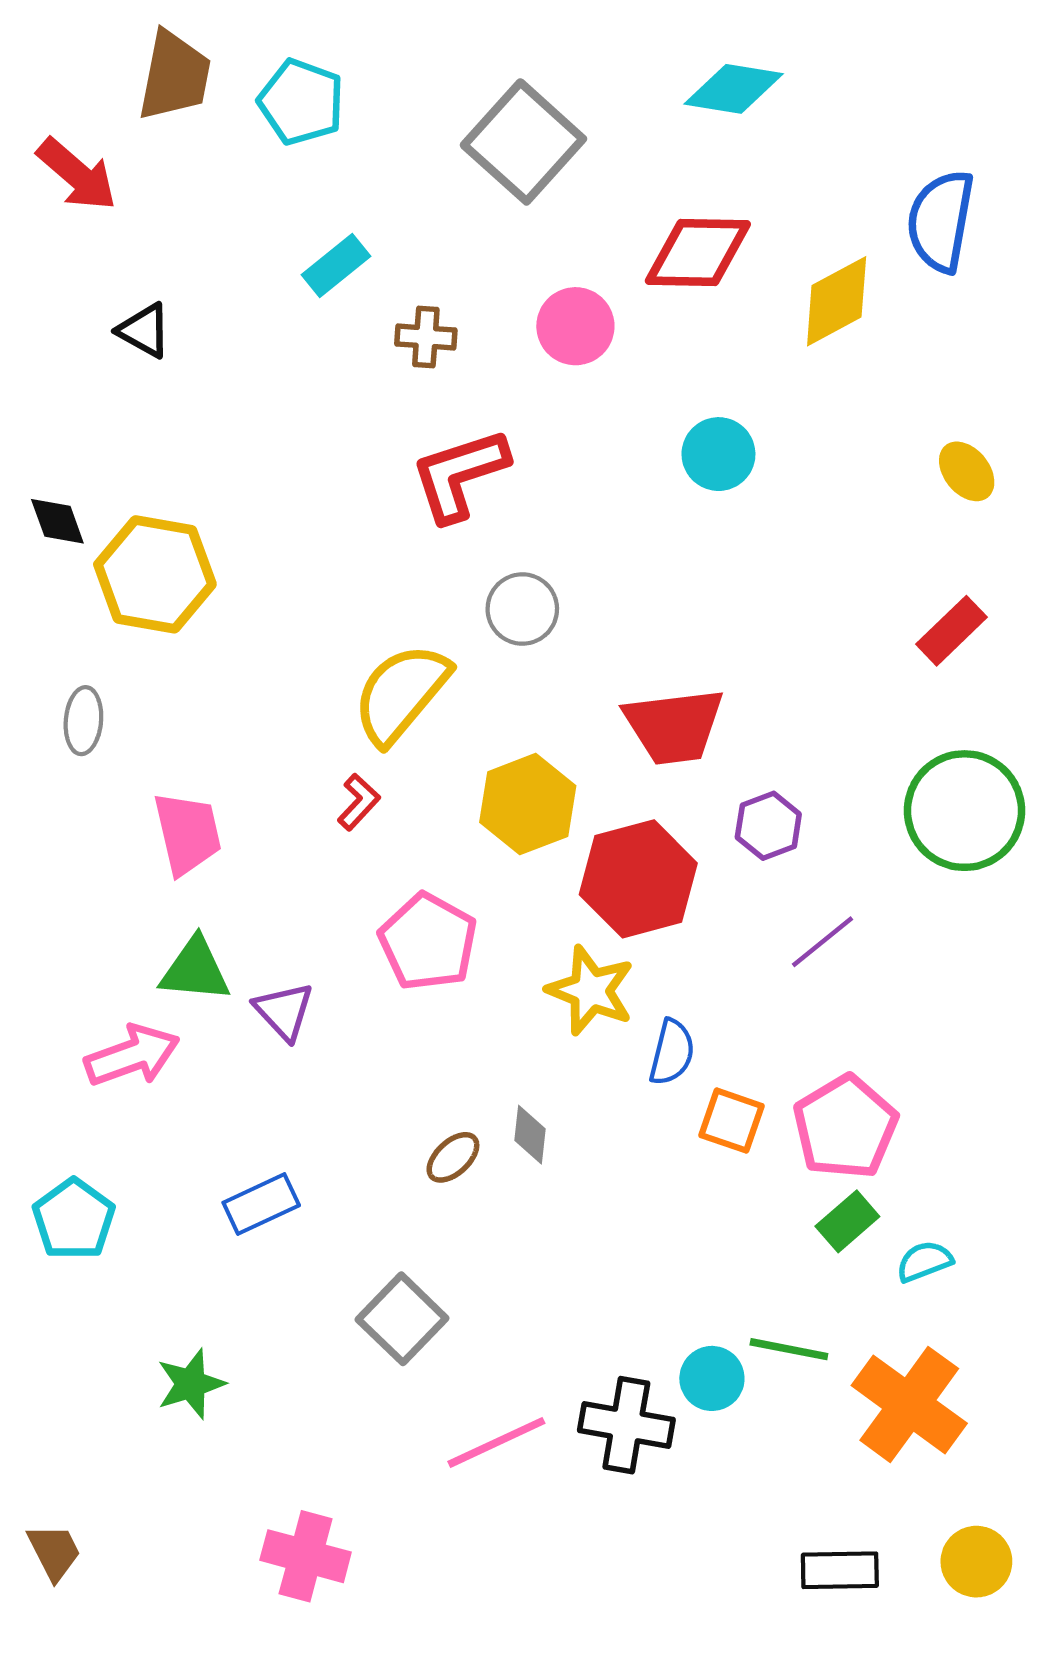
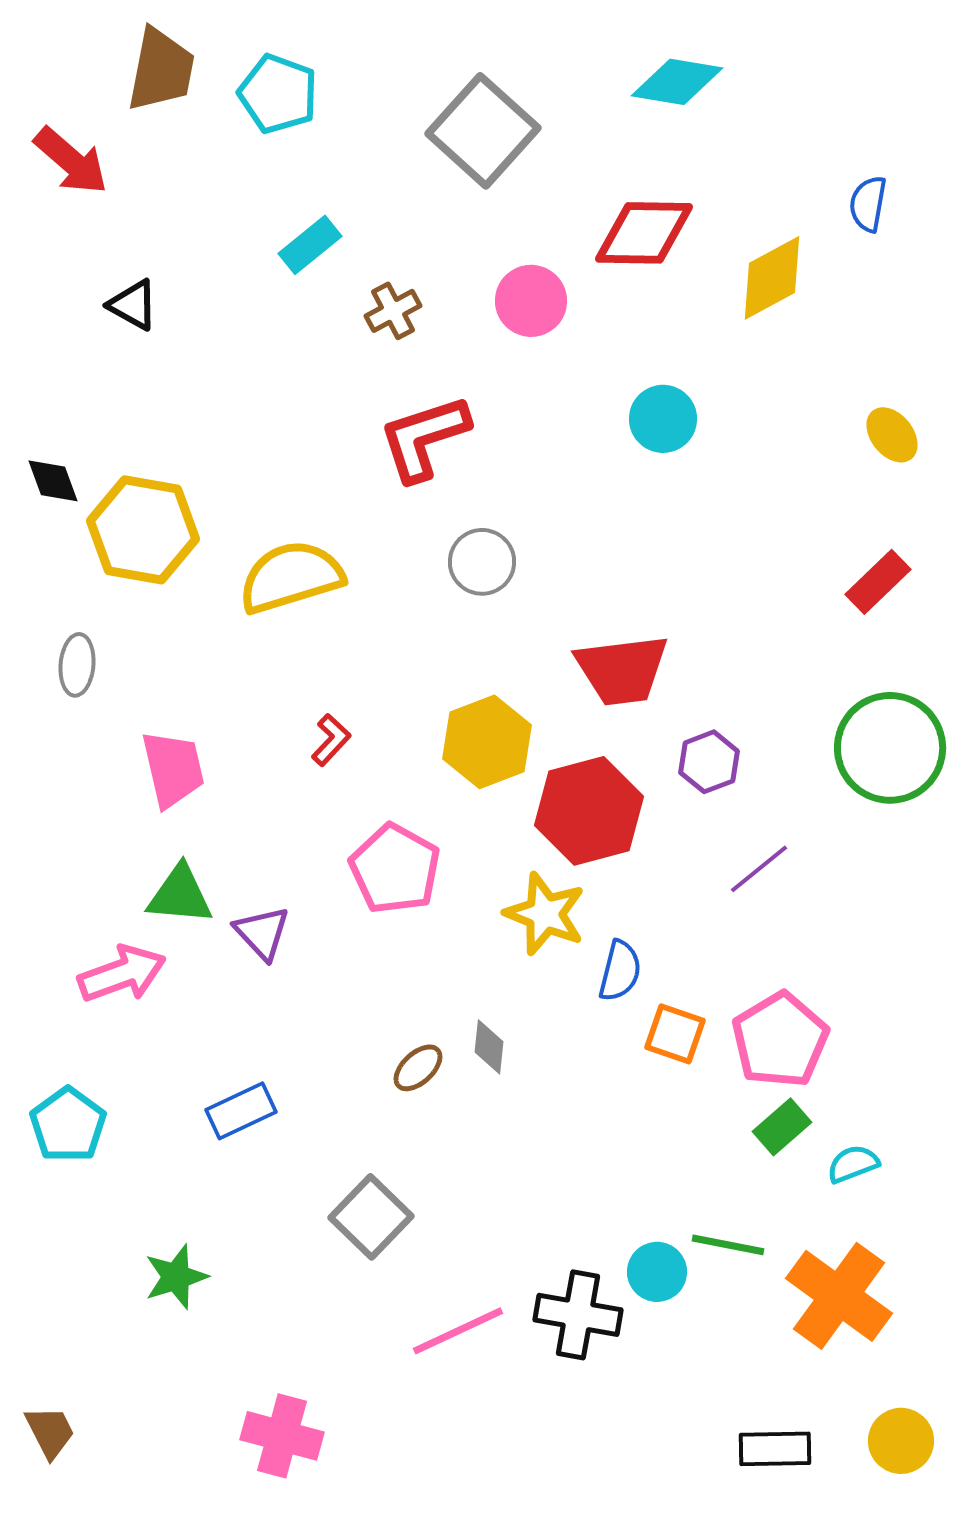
blue semicircle: (941, 221) -> (868, 204), size x0.6
brown cross: (426, 337) -> (393, 311), turned -32
yellow semicircle: (401, 694) -> (291, 577), moved, turned 33

